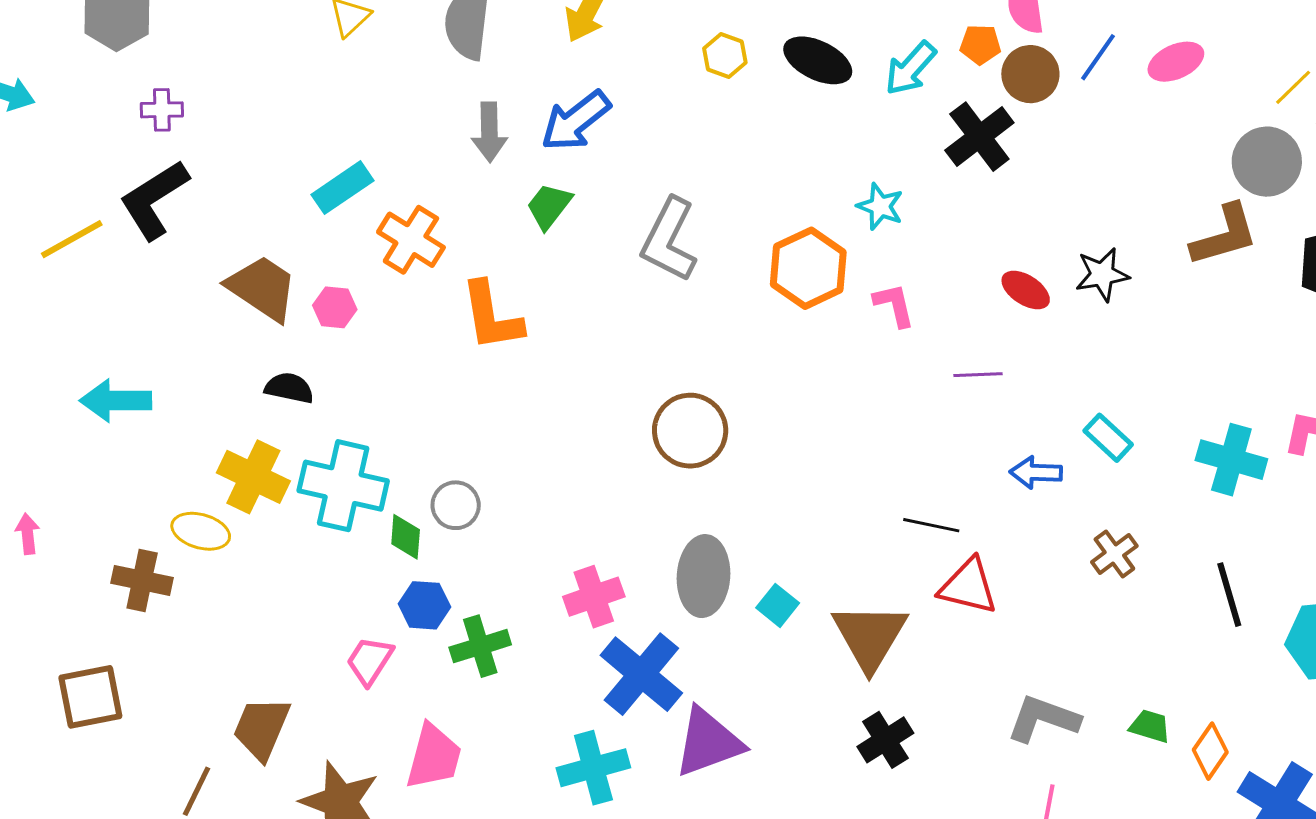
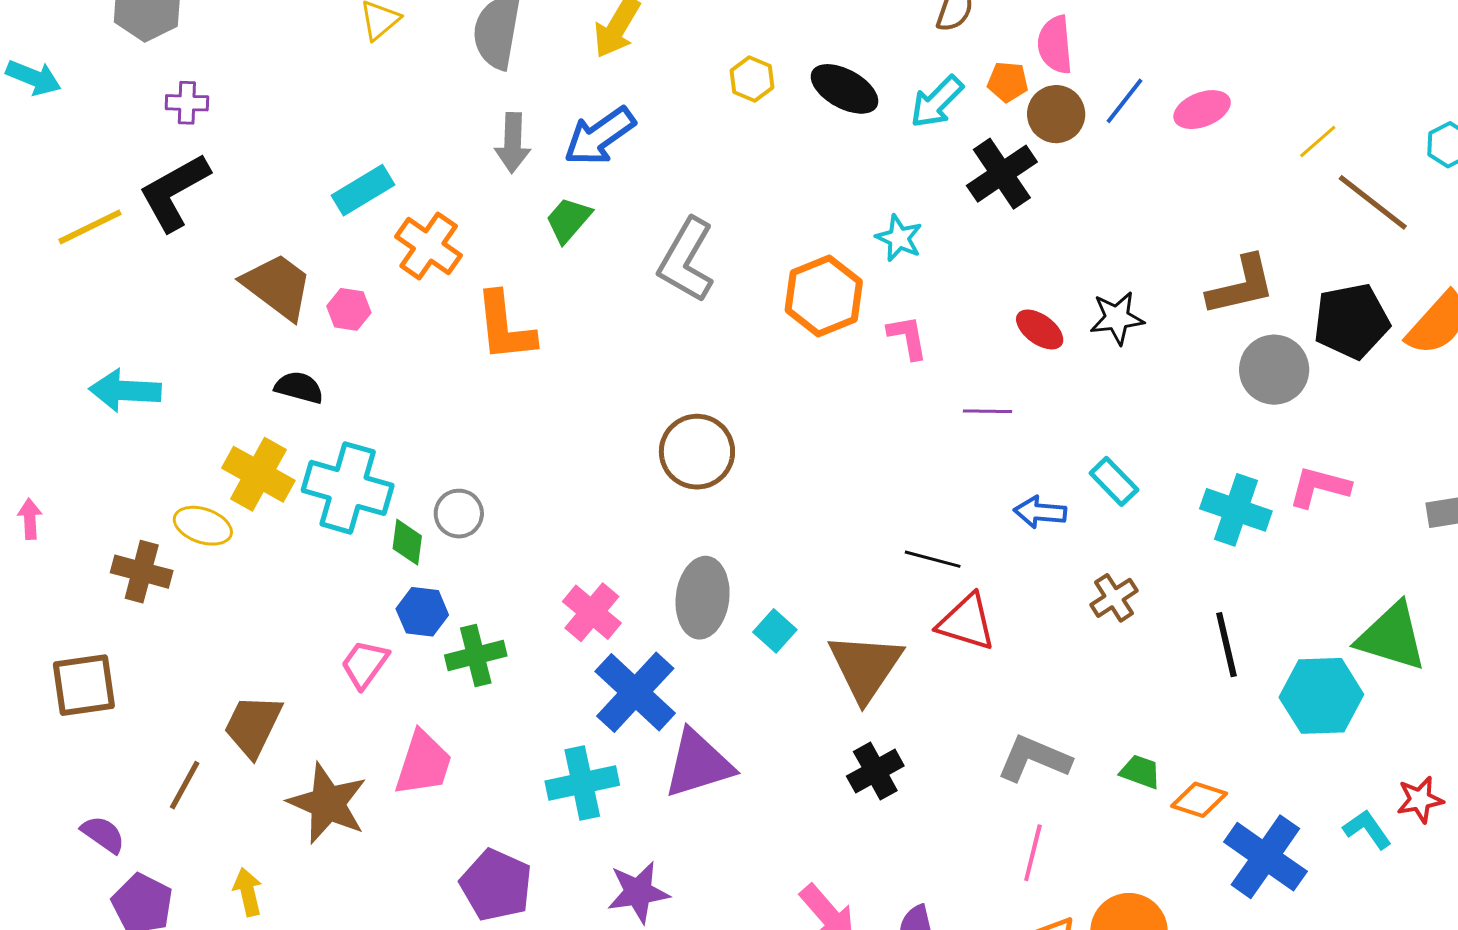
gray circle: (1267, 162) -> (1274, 370), moved
pink cross: (594, 597) -> (592, 612), turned -34
orange diamond: (1210, 751) -> (1199, 800), turned 70

